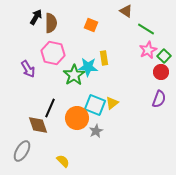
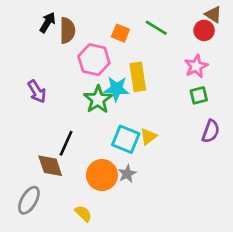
brown triangle: (126, 11) -> (213, 15), moved
green line: (146, 29) -> (156, 28), moved
pink hexagon: (53, 53) -> (94, 60), moved
green square: (164, 56) -> (199, 95), moved, turned 32
yellow rectangle: (104, 58) -> (138, 77), size x1.5
red circle: (161, 72) -> (204, 30), moved
orange circle: (77, 118) -> (102, 175), moved

